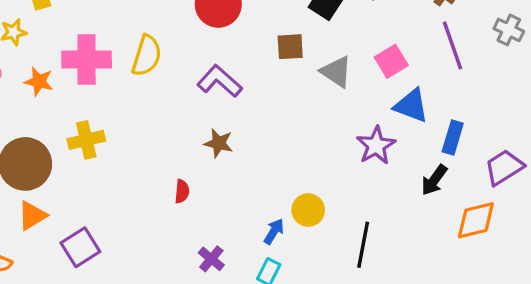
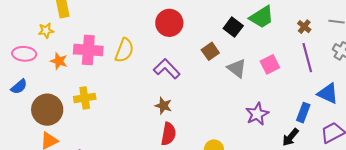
brown square: (290, 47) -> (210, 51), turned -36
blue triangle: (411, 106) -> (328, 93), moved
red semicircle: (182, 191) -> (168, 134), moved, size x1.6

